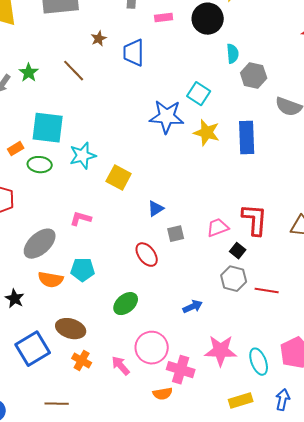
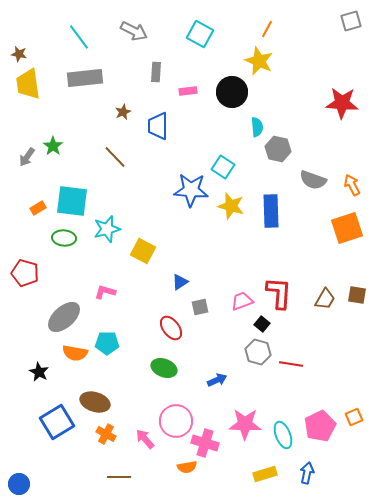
brown line: (74, 71) -> (115, 157), moved
orange rectangle: (16, 149) -> (38, 208), moved
green ellipse: (126, 304) -> (164, 368), moved, turned 60
brown line: (57, 404) -> (119, 477), moved

